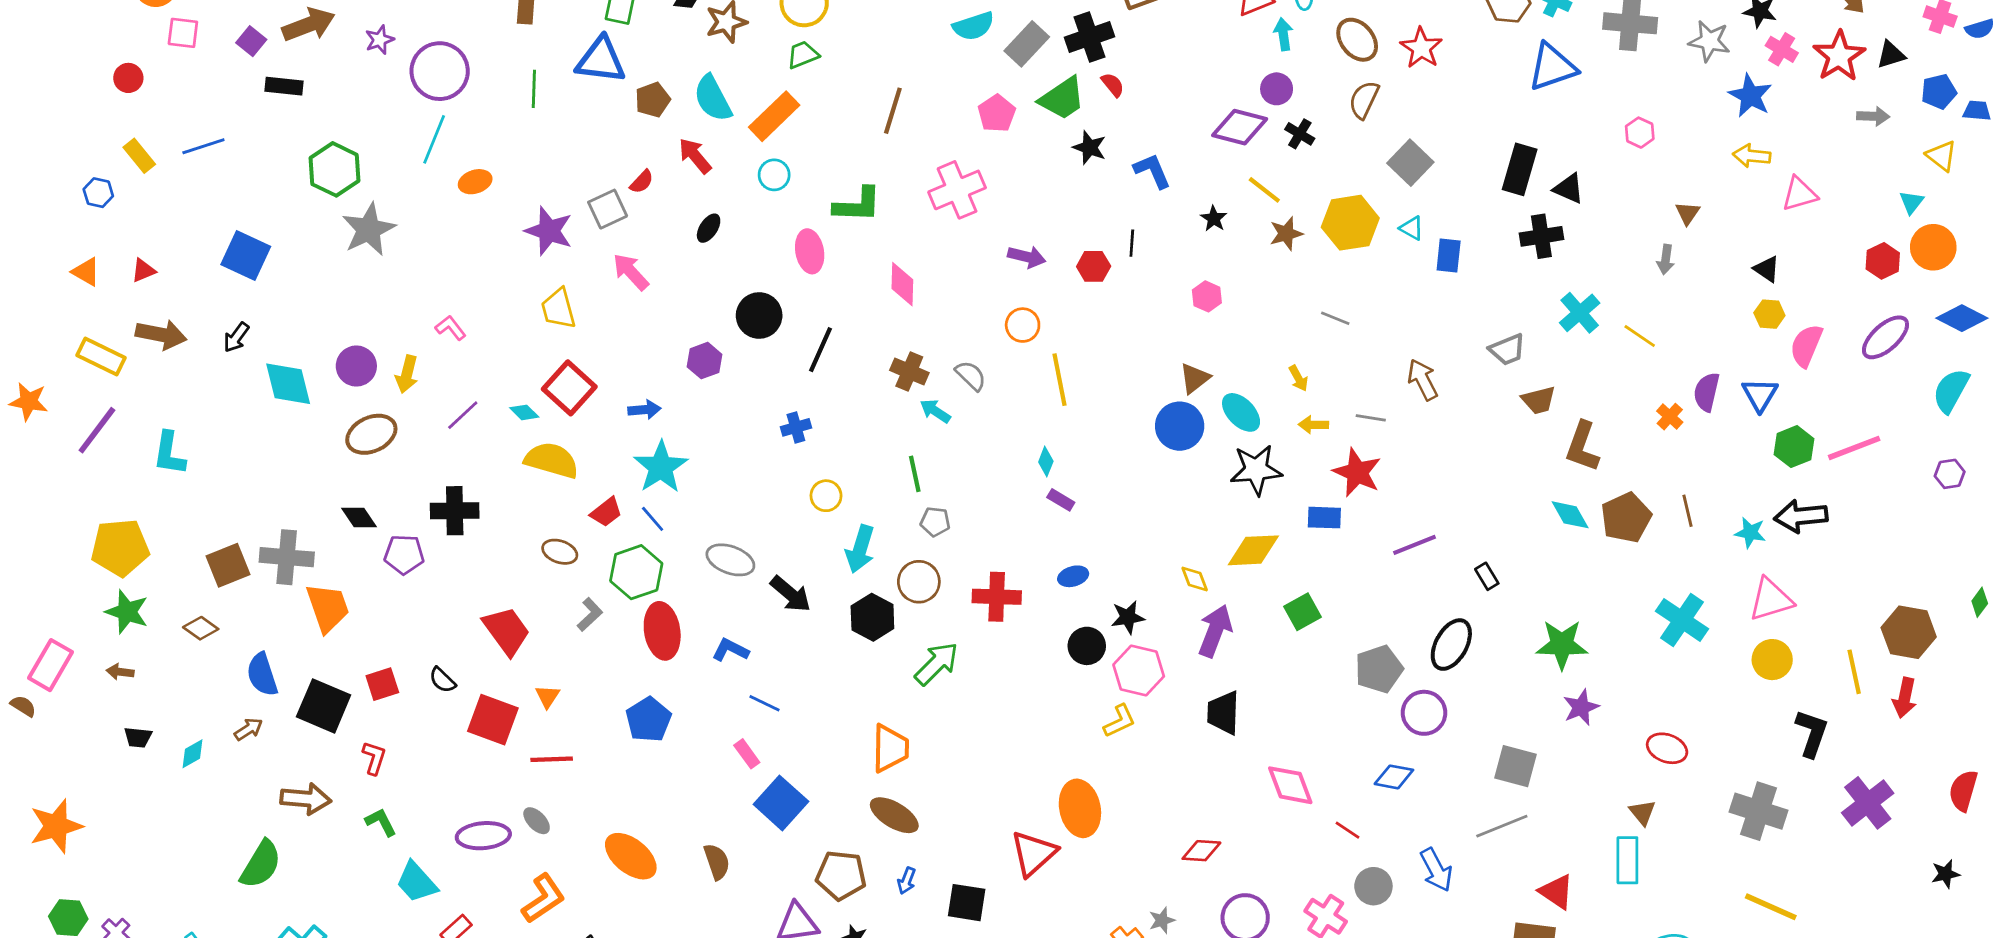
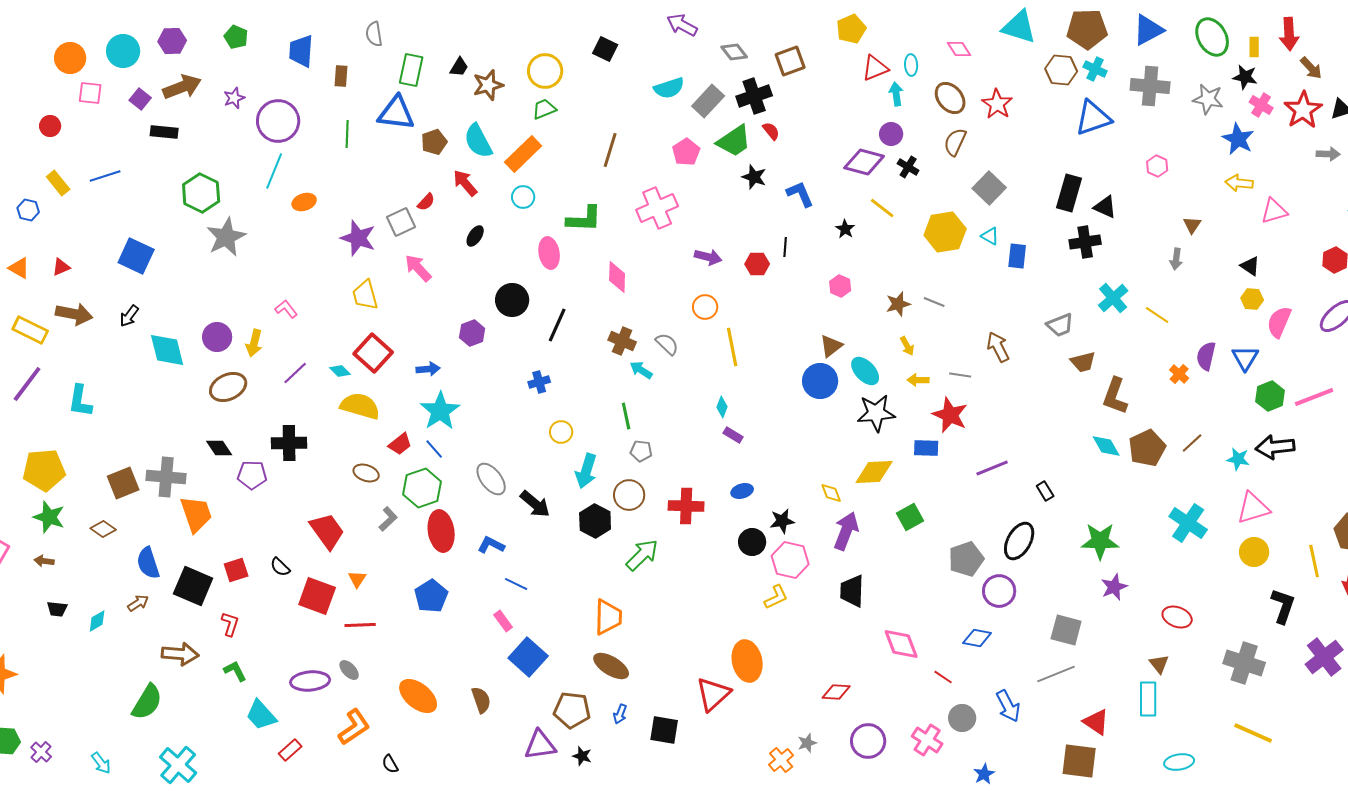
brown star: (1286, 234) -> (898, 304), moved
brown line: (1688, 511) -> (1192, 443), turned 60
gray ellipse: (730, 560) -> (491, 479), turned 32

